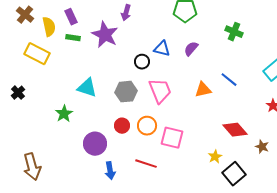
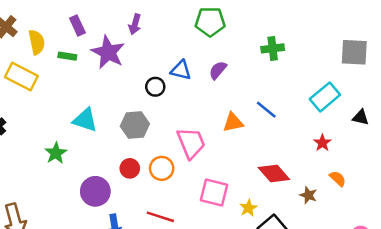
purple rectangle: (71, 17) -> (77, 26), moved
green cross: (234, 32) -> (273, 48), turned -30
pink trapezoid: (160, 91) -> (191, 143), moved
pink square: (172, 138) -> (214, 193), moved

